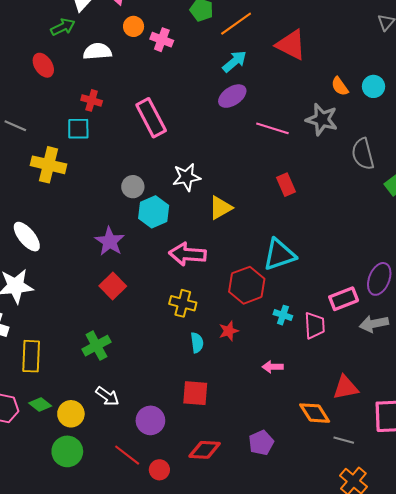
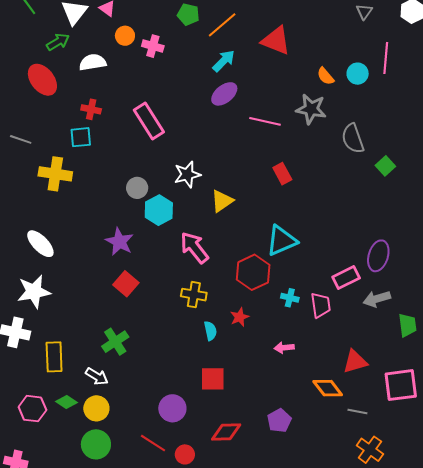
red ellipse: (43, 65) -> (42, 80), size x1.4
pink arrow: (188, 254) -> (194, 248), turned 52
white arrow: (107, 396) -> (97, 376), moved

